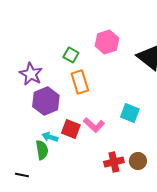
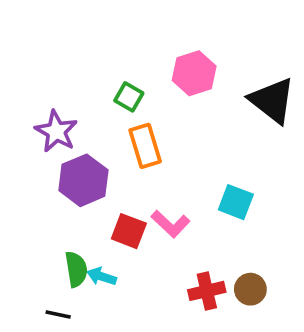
cyan arrow: (50, 137) -> (102, 276), moved
black line: (22, 175) -> (58, 315), moved

